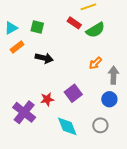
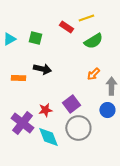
red rectangle: (74, 23) -> (66, 27), moved
orange rectangle: (17, 47) -> (18, 78), moved, turned 40
gray circle: (100, 125) -> (78, 128), moved, size x1.6
cyan diamond: (67, 126) -> (48, 137), moved

